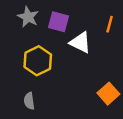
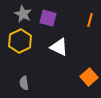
white triangle: (80, 42) -> (59, 47), moved
yellow hexagon: (38, 61) -> (20, 41), moved

